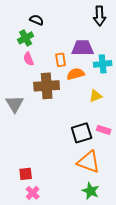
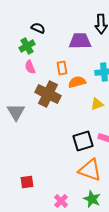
purple trapezoid: (83, 48) -> (80, 41), moved
brown cross: (47, 86) -> (48, 94), turned 30
pink cross: (33, 193) -> (61, 201), moved

